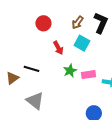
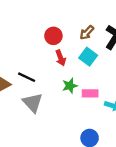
red circle: (43, 23) -> (53, 36), moved
gray triangle: (35, 101) -> (33, 103), moved

